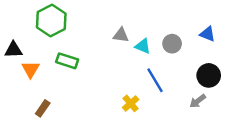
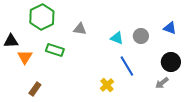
gray triangle: (121, 35) -> (80, 29), moved

